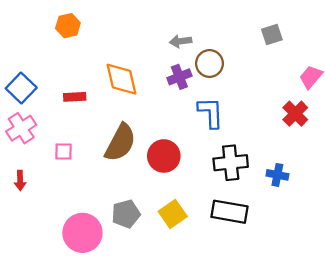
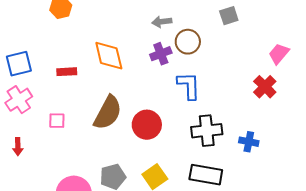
gray square: (272, 35) -> (229, 16), moved
blue square: (21, 88) -> (19, 64), turned 32

